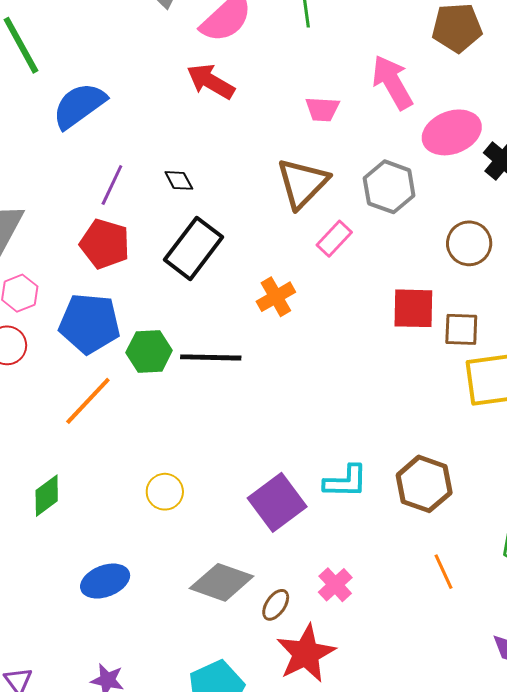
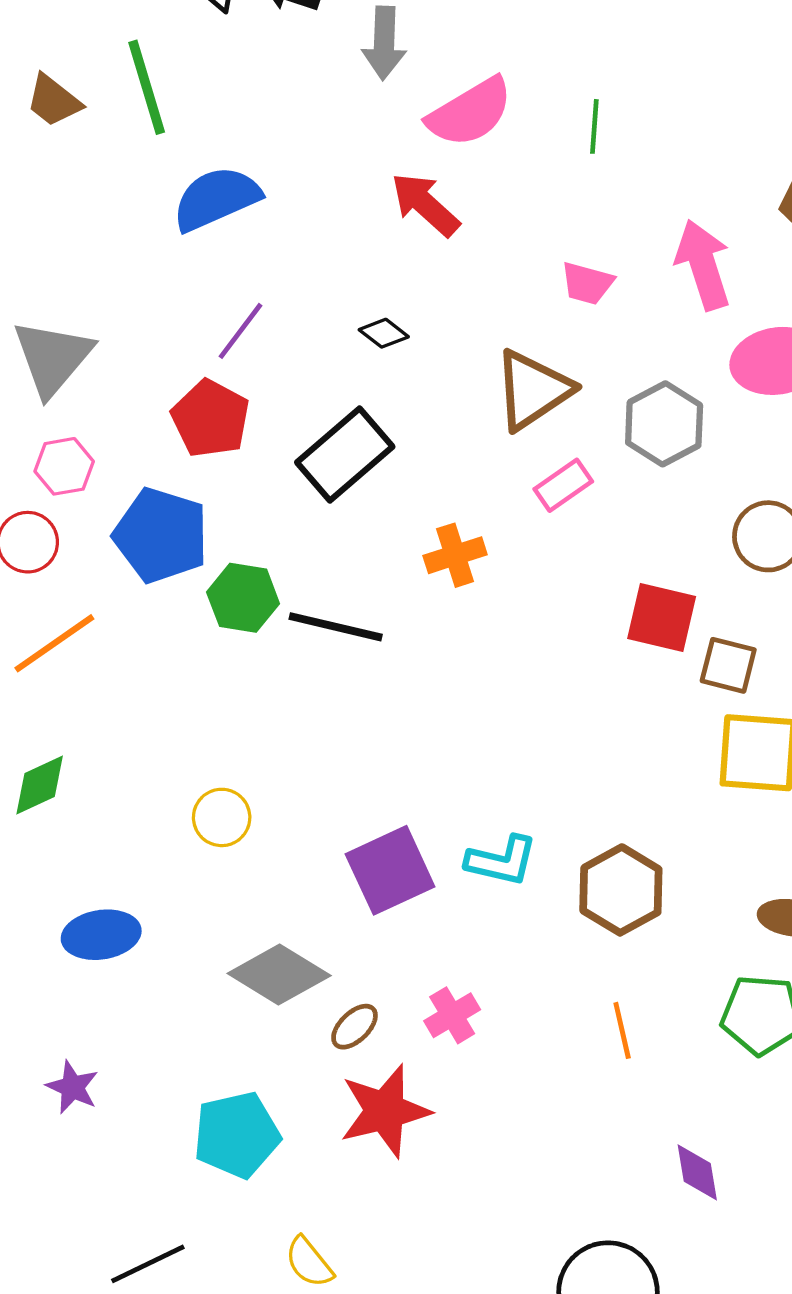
black diamond: (179, 180) -> (384, 333), moved, turned -36
orange line: (88, 401) -> (54, 643), moved

